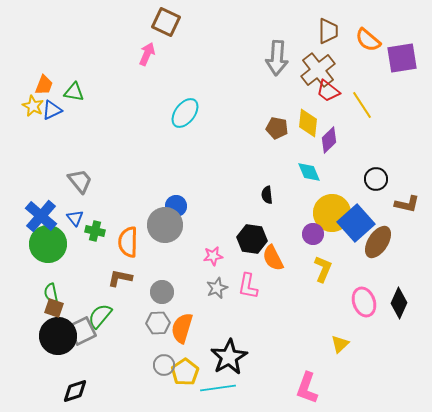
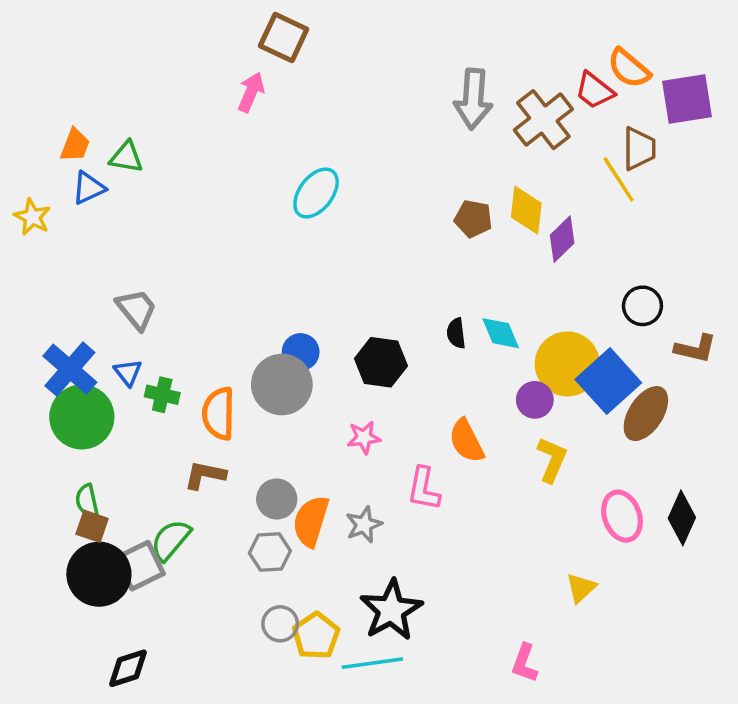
brown trapezoid: (328, 31) -> (639, 149), moved
red trapezoid: (328, 91) -> (595, 90), moved
yellow star: (33, 106) -> (32, 217), moved
cyan diamond: (309, 172) -> (501, 333), moved
black hexagon: (252, 239) -> (381, 362), moved
gray star: (217, 288) -> (364, 525), moved
orange semicircle: (182, 328) -> (311, 521), moved
pink L-shape: (307, 388) -> (525, 663), size x0.7

